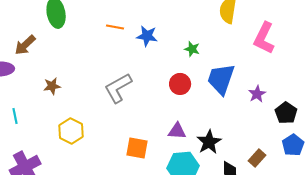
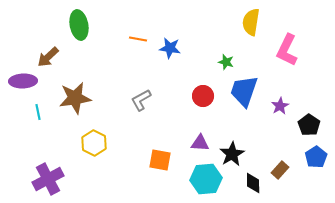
green star: (192, 49) -> (226, 62), moved
brown star: (52, 86) -> (75, 98), size x1.8
gray L-shape: (118, 88) -> (141, 100), size x0.7
cyan line: (15, 116) -> (38, 112), moved

